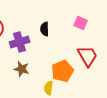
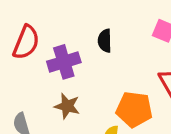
orange pentagon: (63, 71) -> (134, 109), turned 30

